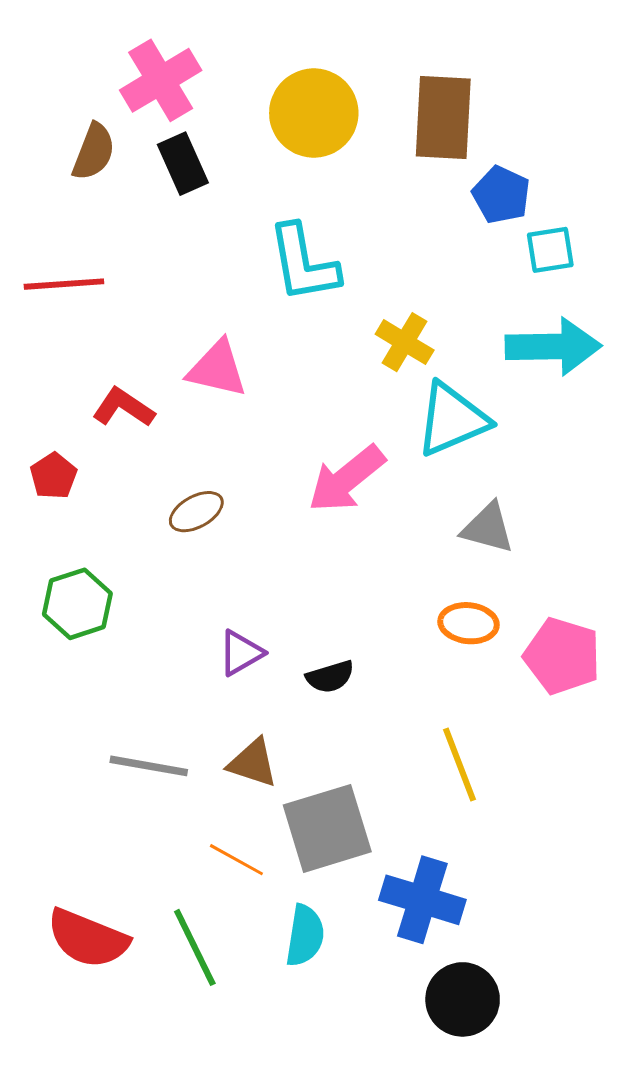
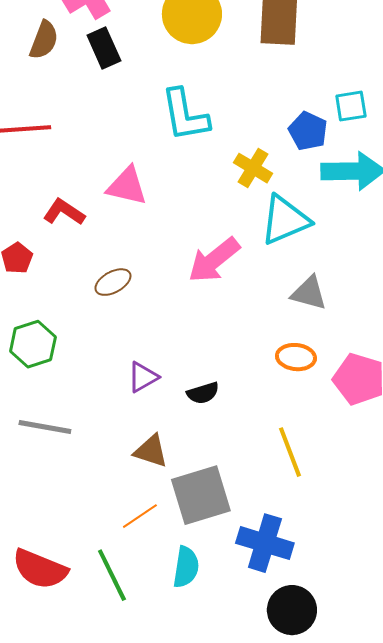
blue pentagon: (501, 195) -> (308, 131), moved
gray line: (149, 766) -> (45, 427), moved
orange line: (236, 860) -> (140, 516), turned -63

